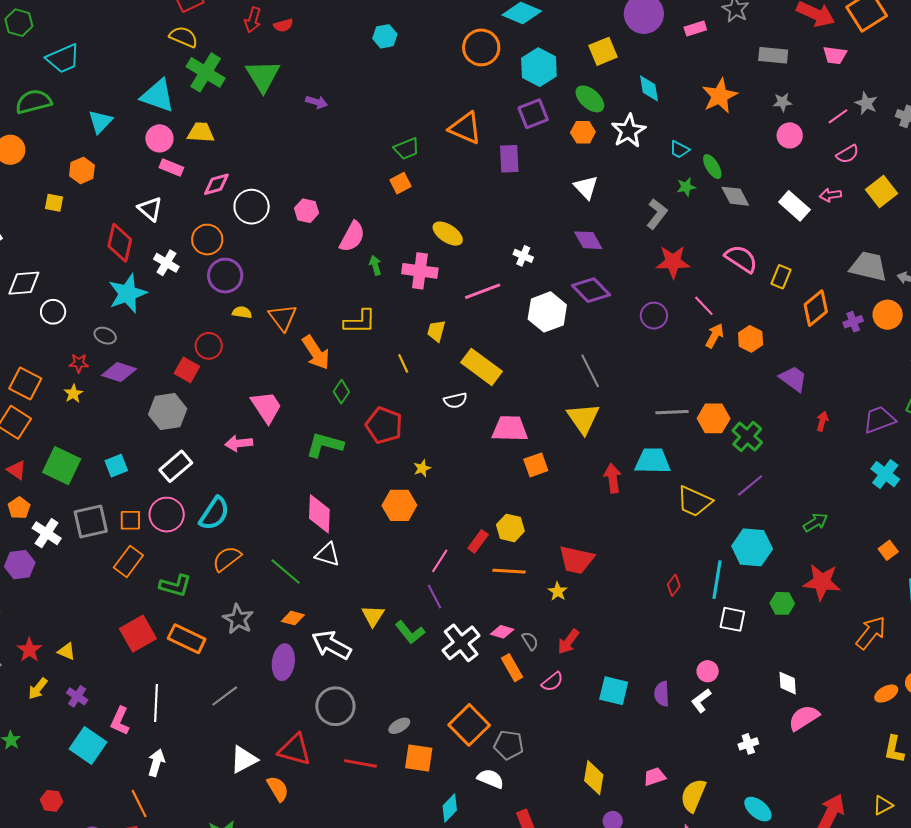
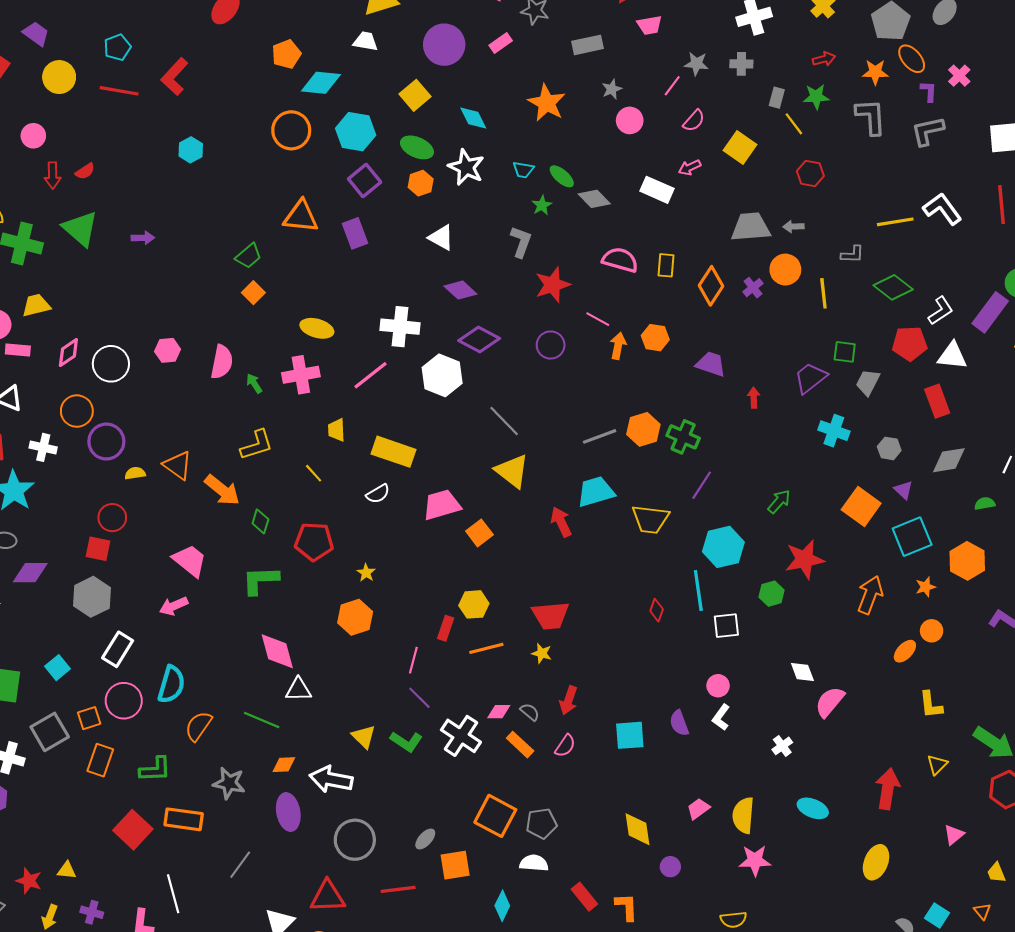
white cross: (523, 256) -> (400, 327), size x1.8
orange square: (888, 550) -> (861, 506), size x1.8

